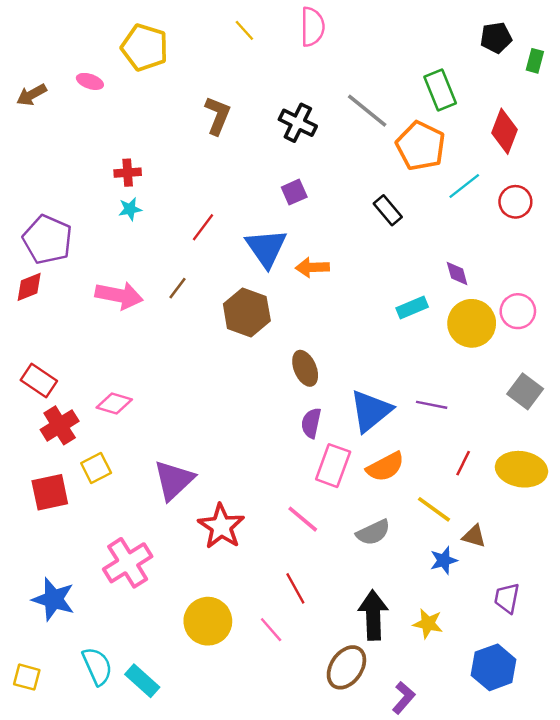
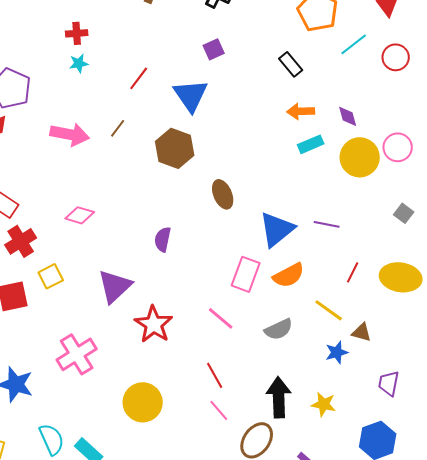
orange arrow: (312, 267) -> (301, 111), moved
gray square: (525, 391) -> (404, 213), size x0.7
pink diamond: (114, 404) -> (80, 215), moved
purple semicircle: (311, 423) -> (163, 239), moved
pink line: (271, 630) -> (219, 410), moved

